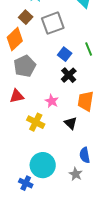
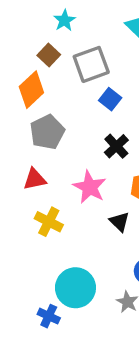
blue square: (65, 54) -> (110, 99), moved
pink star: (52, 101) -> (90, 187), size x1.5
yellow cross: (36, 122) -> (49, 222), moved

